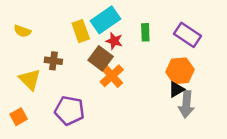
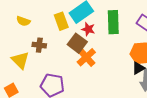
yellow semicircle: (22, 31) -> (23, 21), moved
green rectangle: (145, 32) -> (113, 22), size x1.6

